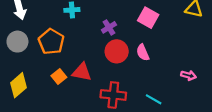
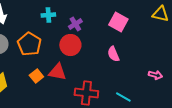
purple cross: (109, 27) -> (75, 24), moved
red circle: (117, 51) -> (70, 45), moved

